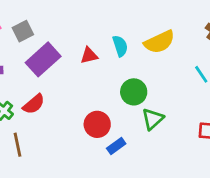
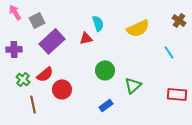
cyan semicircle: (120, 46) -> (98, 23), moved
green circle: (134, 92) -> (105, 70), moved
red circle: (97, 124) -> (62, 89), moved

